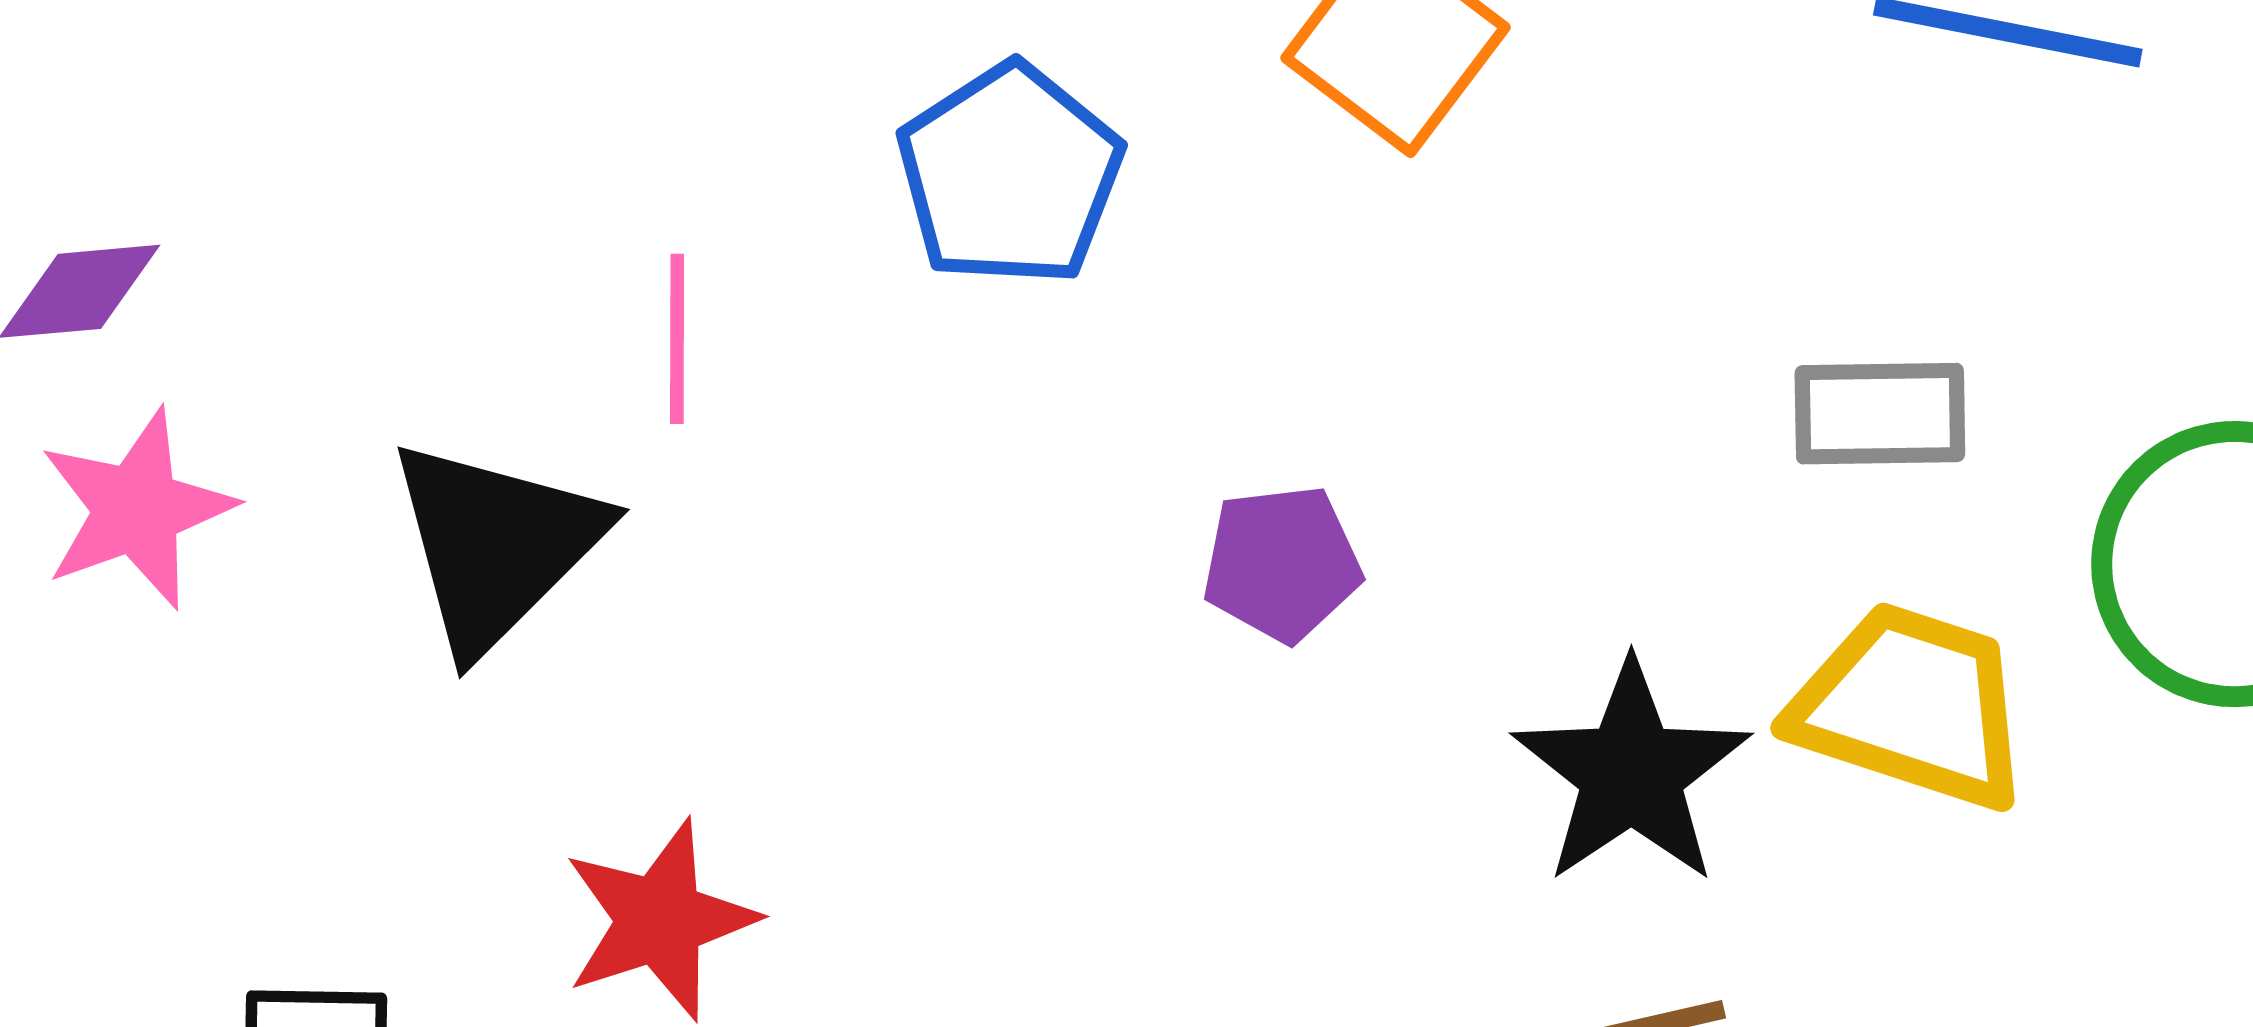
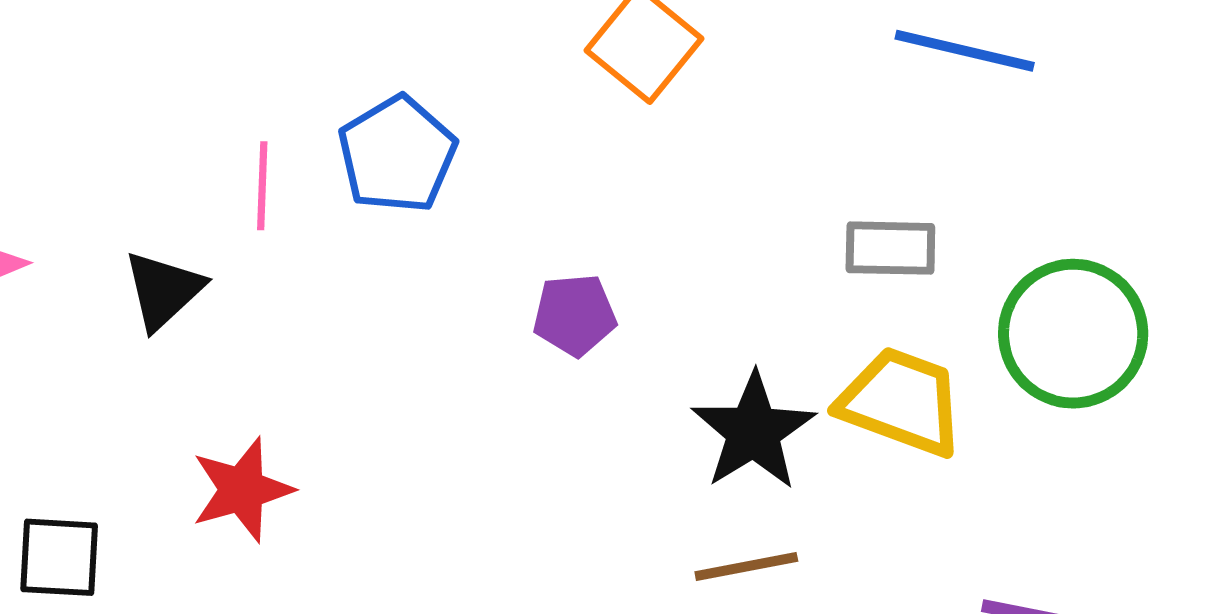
blue pentagon: (1010, 175) -> (397, 154), moved
black triangle: (496, 545) -> (163, 290), size x0.7

